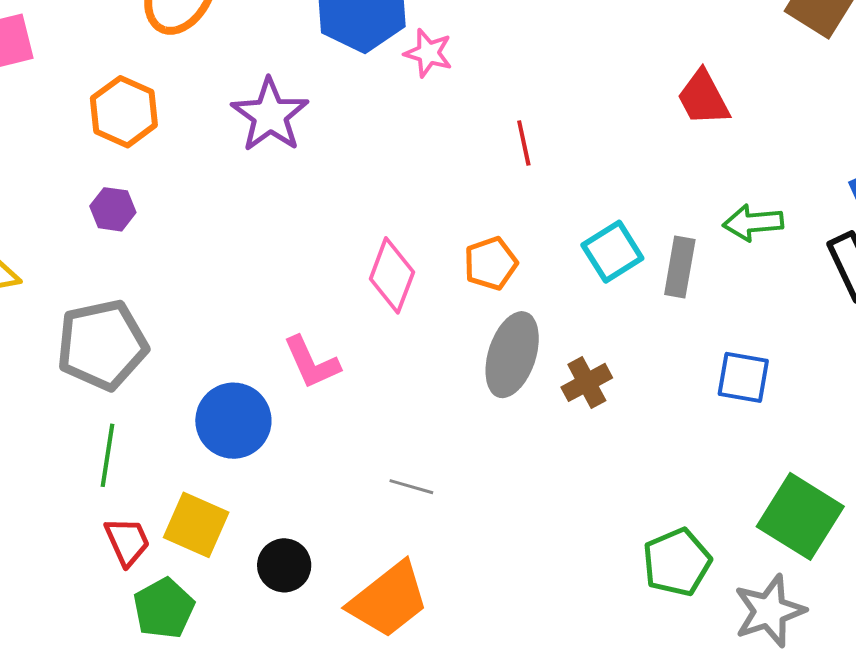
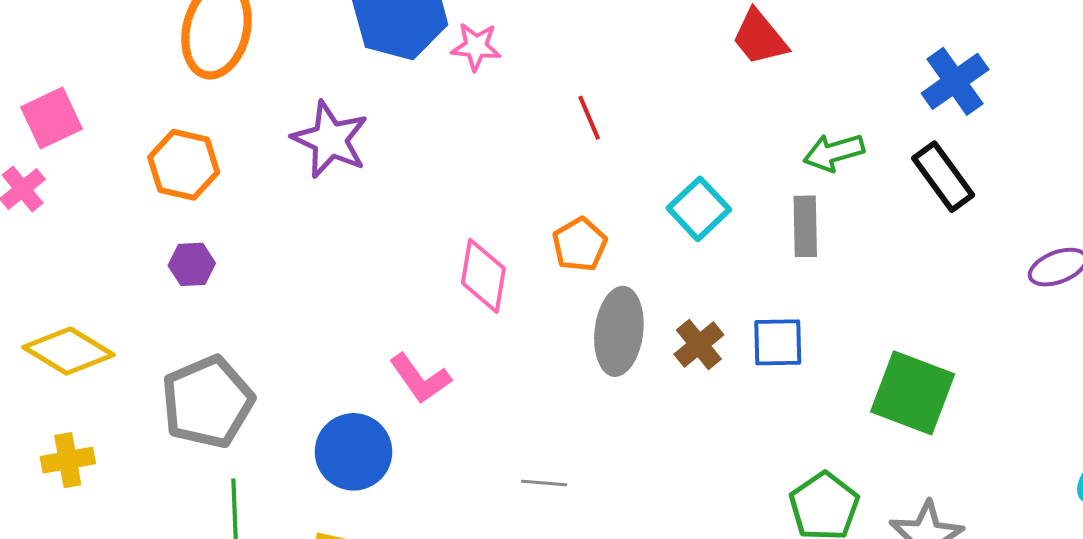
gray rectangle: (680, 267) -> (805, 226), moved
blue square: (743, 377) -> (778, 342), moved
green square: (800, 516) -> (913, 393), moved

